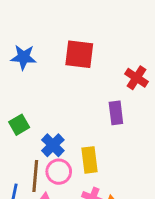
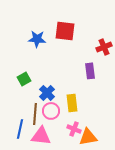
blue star: (24, 57) -> (37, 39), moved
red cross: (136, 78) -> (104, 47), turned 35

